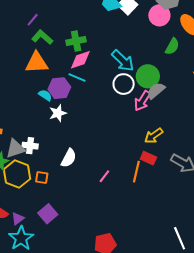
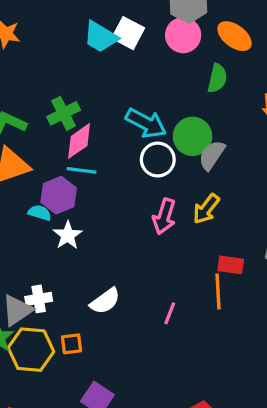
pink arrow: (142, 101) -> (164, 217), moved
yellow arrow: (154, 136) -> (206, 209), moved
white semicircle: (69, 158) -> (105, 301), turned 42

